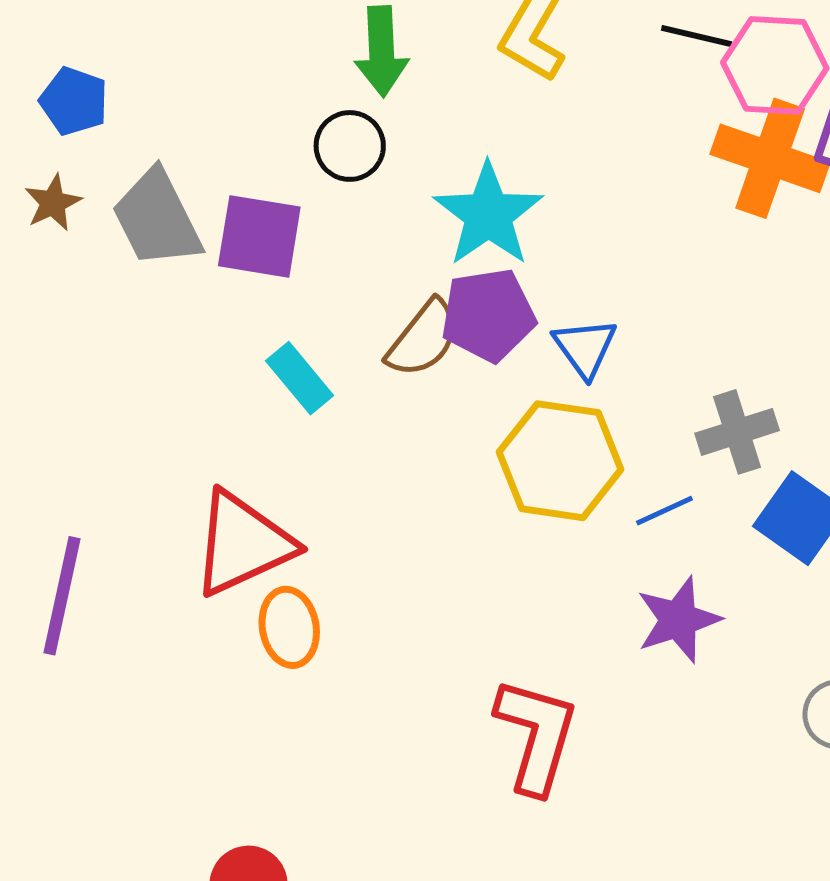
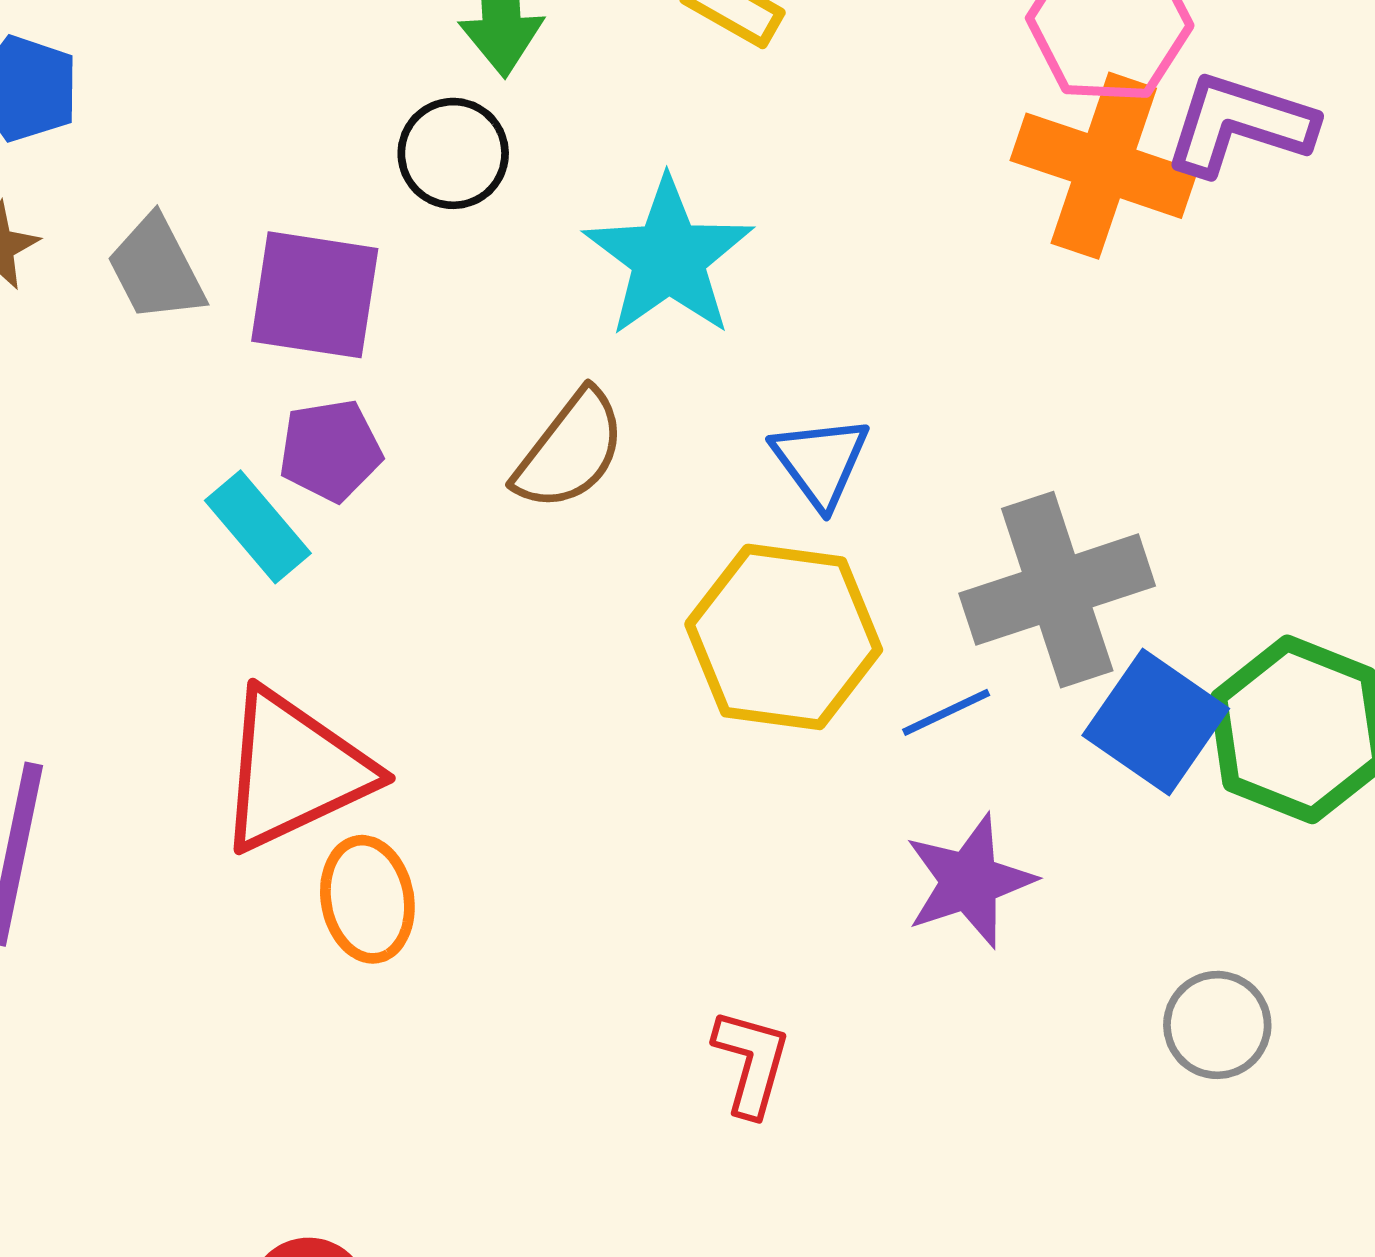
gray trapezoid: (157, 218) -> (156, 269), size x0.7
purple pentagon: (488, 315) -> (330, 450), moved, size x0.7
cyan rectangle: (300, 378) -> (258, 527), moved
gray cross: (737, 432) -> (1057, 590), size x1.5
red L-shape: (536, 735) -> (751, 1062), size x0.6

